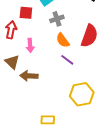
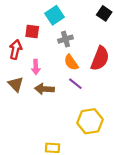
brown arrow: (29, 76) -> (44, 89), moved

